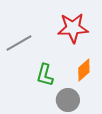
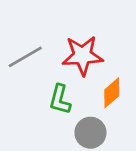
red star: (73, 28) -> (82, 56), moved

